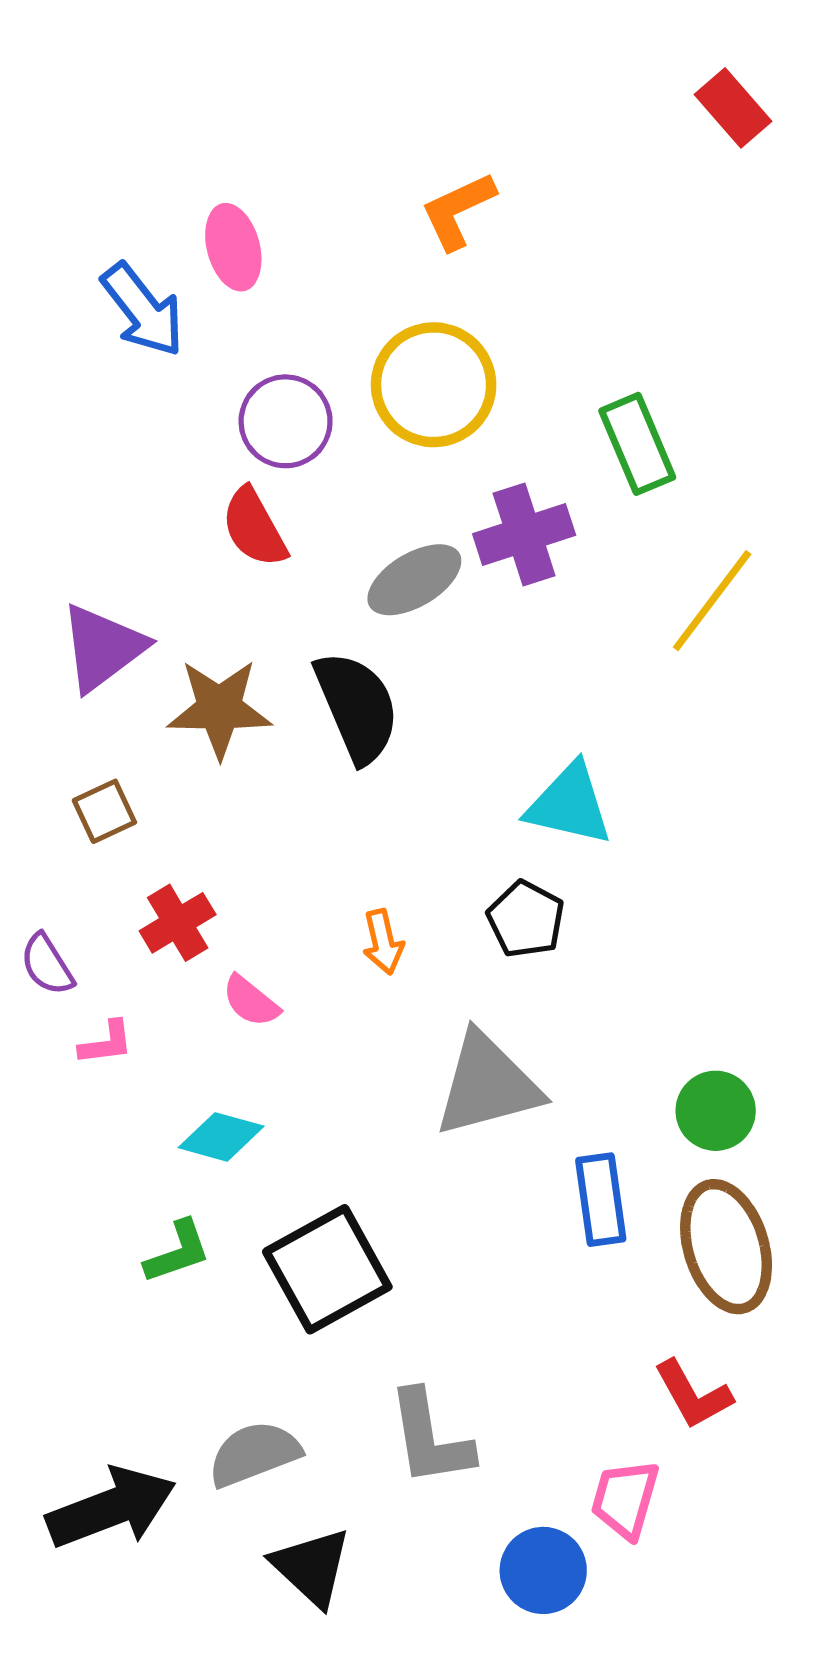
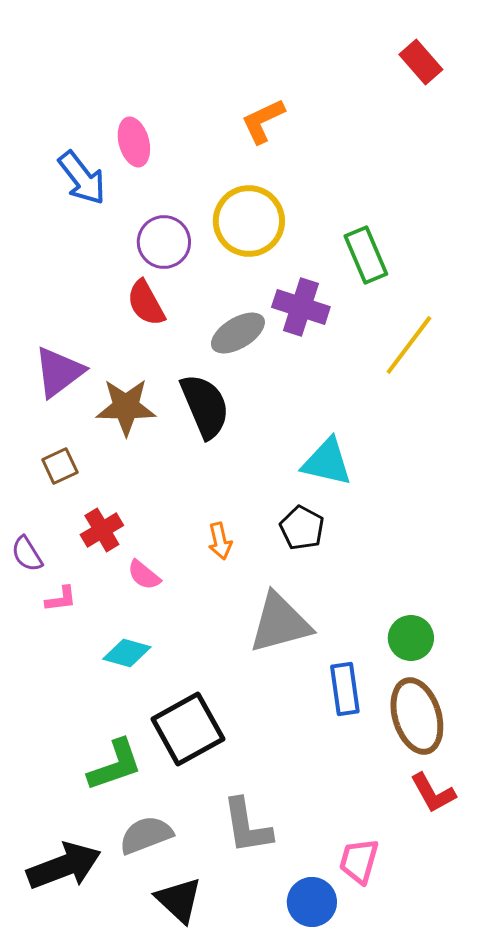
purple cross: (524, 534) -> (301, 307), turned 36
green L-shape: (178, 1252) -> (115, 765), moved, size x1.4
red L-shape: (693, 1395) -> (433, 793), moved

